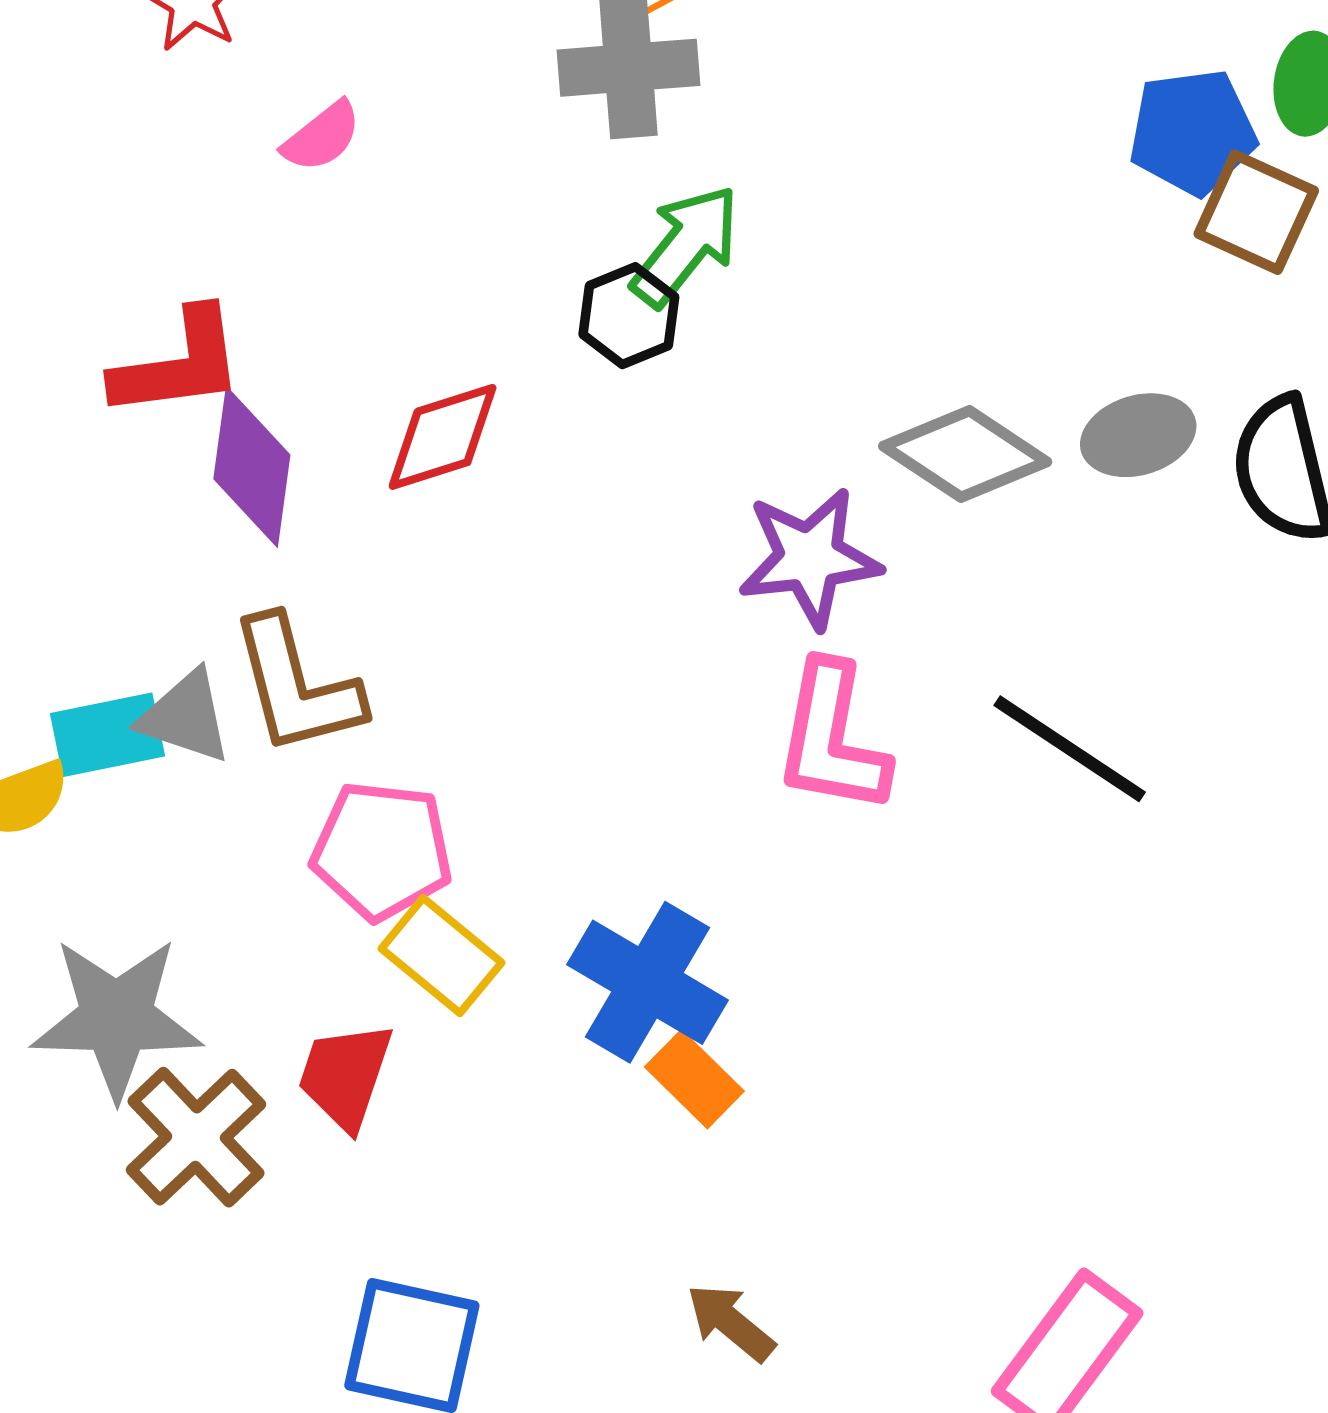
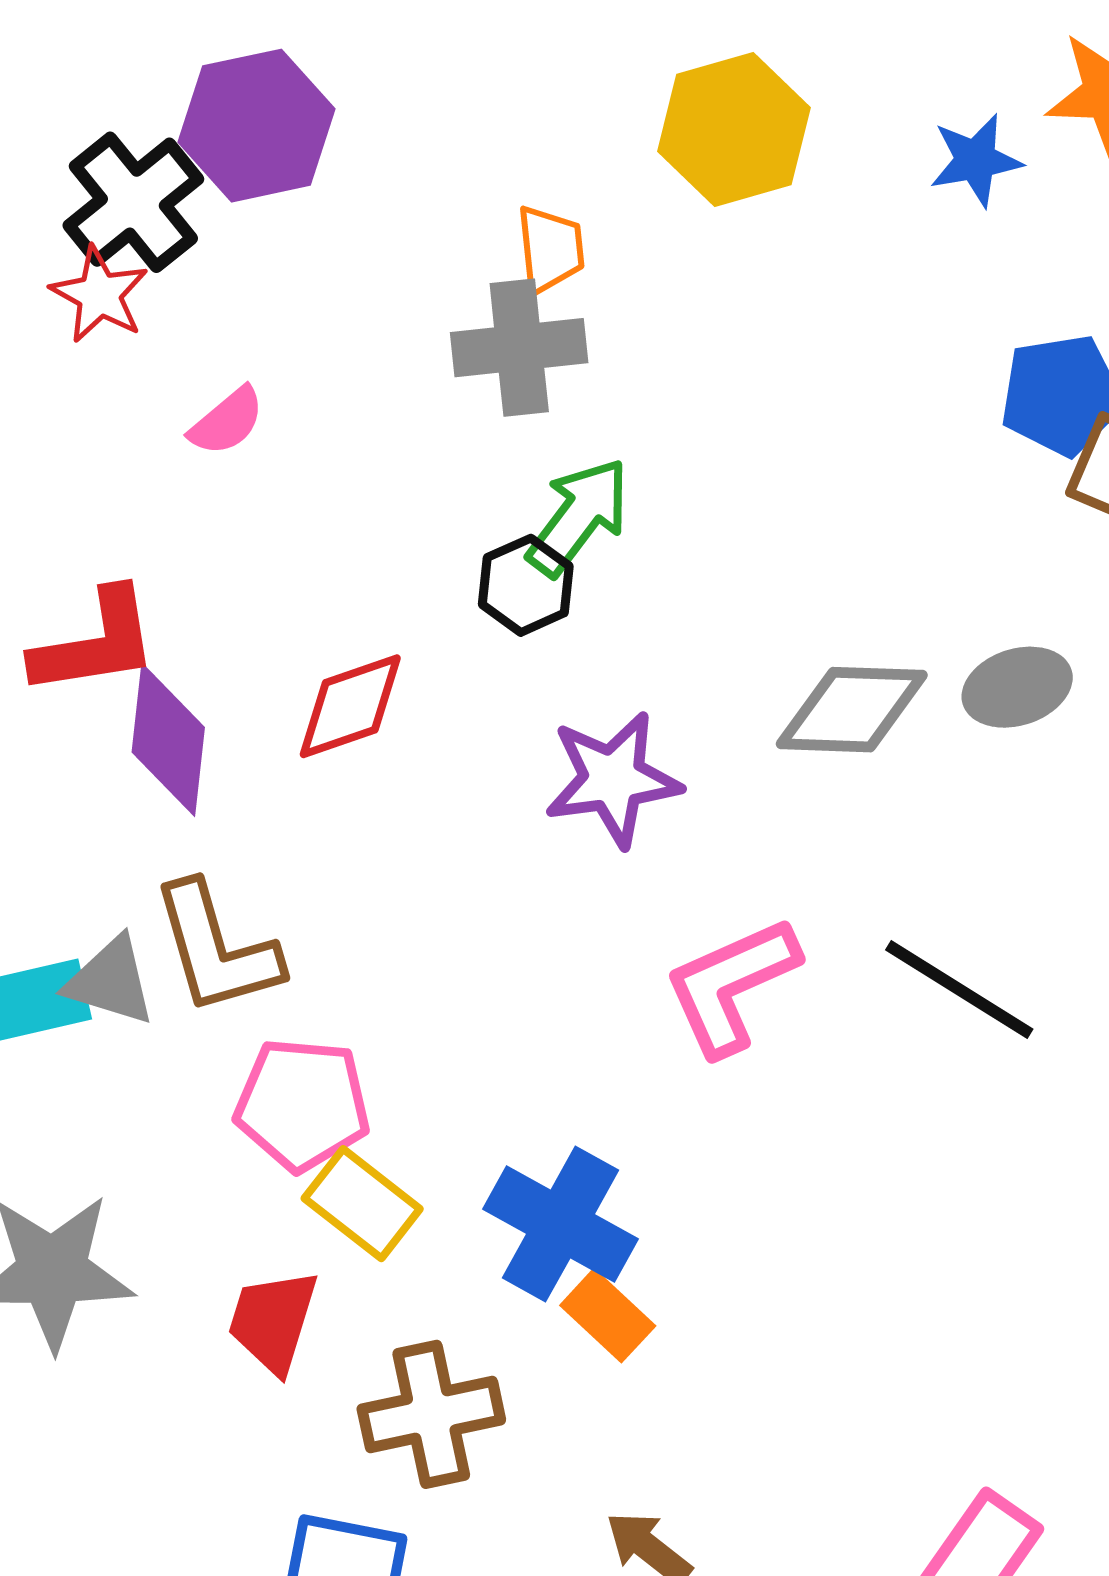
gray diamond: (965, 454) -> (852, 710), turned -30
purple star: (810, 558) -> (613, 779), moved
pink L-shape: (832, 738) -> (731, 986), turned 57
brown cross: (196, 1137) -> (431, 1414), moved, turned 33

